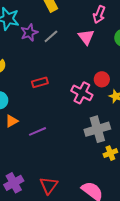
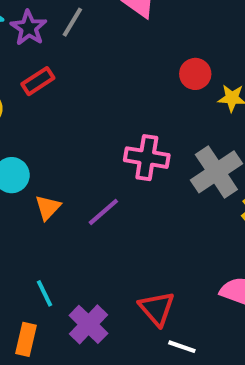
red rectangle: (40, 82) -> (38, 81), moved
pink cross: (82, 93) -> (147, 158), moved

